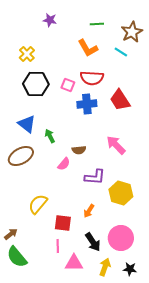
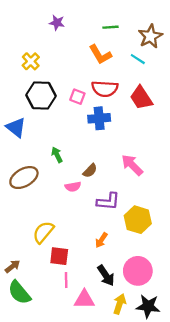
red trapezoid: (120, 100) -> (141, 98), moved
blue triangle: (27, 124) -> (16, 127), moved
brown semicircle: (79, 150) -> (90, 171), turned -40
pink semicircle: (64, 164) -> (73, 187), turned 40
red square: (63, 223) -> (59, 256), moved
black star: (130, 269) -> (148, 306), size x1.5

